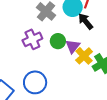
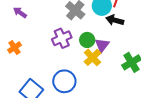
black arrow: (86, 21) -> (115, 20), turned -36
yellow cross: (84, 56) -> (92, 57), moved

